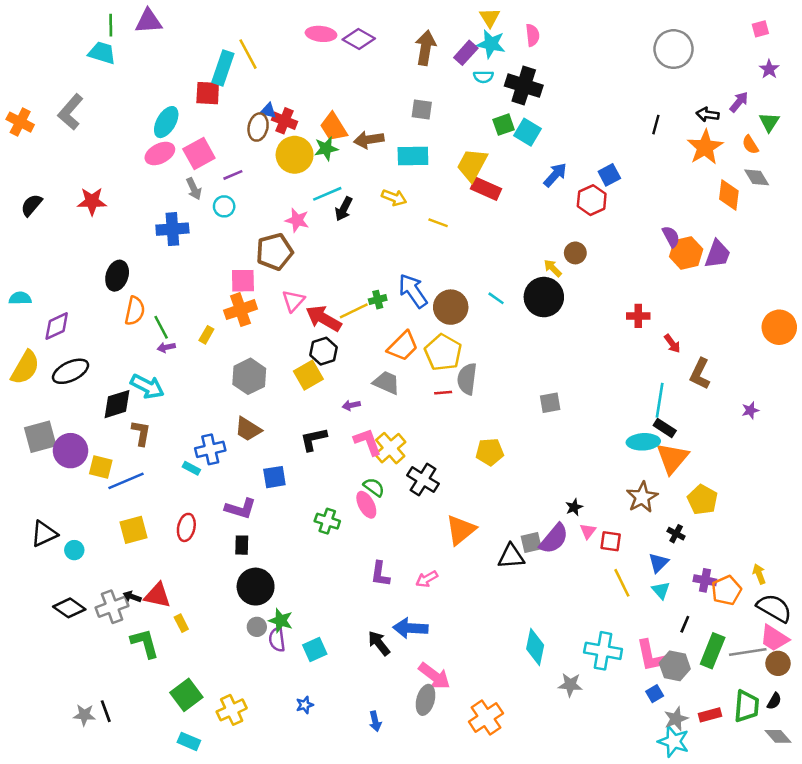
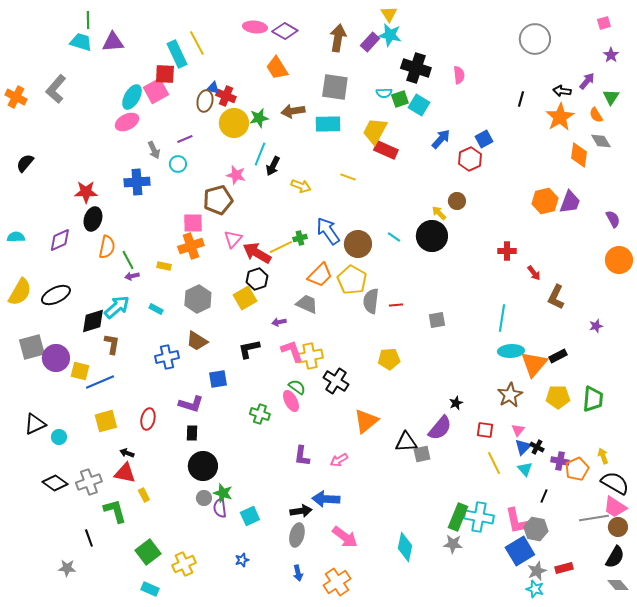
purple triangle: (149, 21) -> (113, 42), moved
pink semicircle: (533, 35) -> (459, 75), moved
cyan rectangle: (223, 68) -> (177, 54), turned -44
cyan semicircle: (483, 77) -> (384, 93), moved
gray square: (422, 109) -> (335, 87), size x1.6
orange trapezoid: (334, 127) -> (277, 68), moved
pink square: (199, 154) -> (156, 91), moved
cyan line: (327, 194) -> (260, 154), turned -45
yellow arrow: (394, 198) -> (301, 186), moved
red star: (92, 201) -> (86, 192), moved
purple semicircle: (671, 237) -> (613, 219), moved
purple diamond: (57, 326) -> (60, 240), moved
yellow rectangle: (206, 335) -> (164, 266), turned 72
cyan arrow: (147, 386) -> (117, 307), turned -68
red line: (443, 393) -> (396, 305), moved
cyan line: (660, 400) -> (502, 318), moved
black rectangle: (665, 428) -> (558, 356), moved, turned -60
yellow cross: (390, 448) -> (310, 356), turned 30
cyan rectangle: (191, 468) -> (156, 309), moved
yellow pentagon: (702, 500) -> (558, 397), turned -30
pink triangle: (588, 531) -> (518, 430), moved
black cross: (676, 534) -> (537, 447), moved
gray square: (531, 543) -> (422, 454), moved
black arrow: (132, 597) -> (127, 453), moved
black arrow: (379, 643) -> (301, 511), turned 120
cyan diamond: (535, 647) -> (405, 547), moved
green rectangle: (713, 651) -> (458, 517), moved
blue square: (655, 694) -> (520, 551), size x2.0
gray ellipse: (426, 700) -> (297, 535), moved
black semicircle: (774, 701) -> (615, 557), size x1.6
green trapezoid: (747, 706) -> (593, 399), moved
black line: (106, 711) -> (89, 538), moved
orange cross: (486, 717) -> (337, 582), moved
cyan star: (674, 741) -> (535, 589), size x0.7

